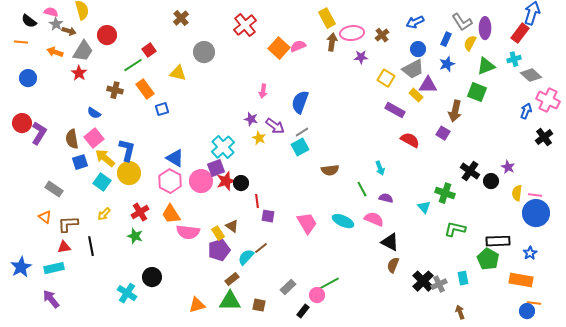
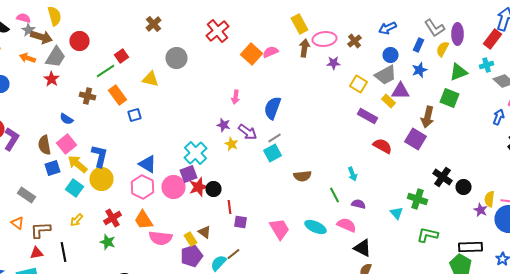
brown arrow: (69, 31) -> (42, 37), size x1.5
purple square: (443, 133) -> (416, 139), size x1.5
purple star: (508, 167) -> (480, 210), moved

